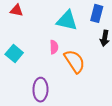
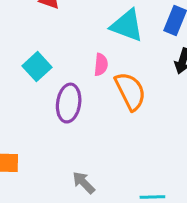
purple ellipse: (40, 90) -> (69, 103), moved

